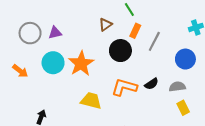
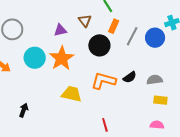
brown triangle: (106, 25) -> (85, 21), turned -32
purple triangle: (55, 33) -> (60, 30), moved
blue circle: (185, 59) -> (155, 38), moved
yellow rectangle: (183, 108) -> (160, 100), turned -56

